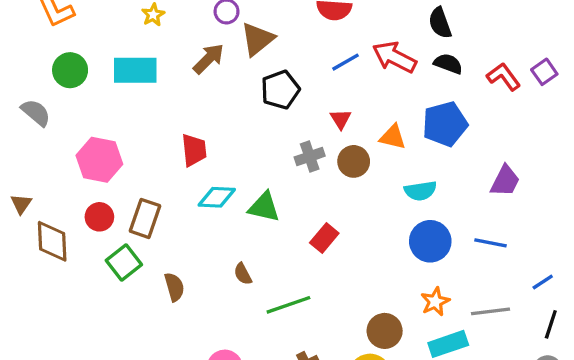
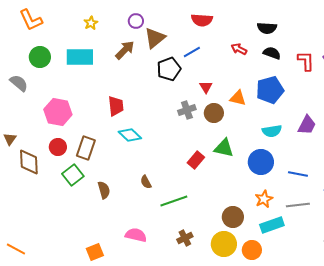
black semicircle: (440, 23) -> (267, 28), turned -66
red arrow: (394, 57) -> (239, 49), size x0.6
blue line: (345, 62) -> (192, 52), moved
red L-shape: (504, 77) -> (306, 61), turned 35
cyan semicircle: (420, 191) -> (272, 131), moved
cyan diamond: (217, 197) -> (130, 135), turned 40
green triangle: (264, 207) -> (224, 148), moved
blue line: (491, 243) -> (298, 174), moved

